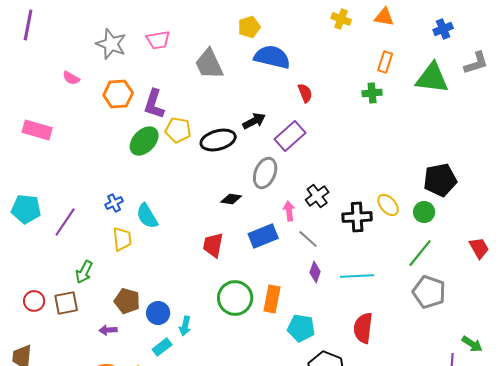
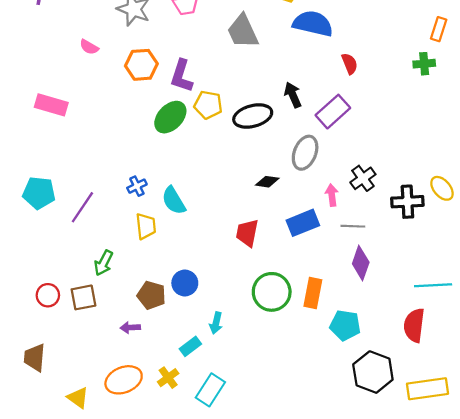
black arrow: (254, 121) -> (293, 95), turned -85
gray line: (308, 239) -> (353, 226), turned -40
purple diamond: (315, 272) -> (361, 263), size x1.4
cyan line: (357, 276) -> (433, 285), moved
blue circle: (158, 313) -> (185, 283), moved

